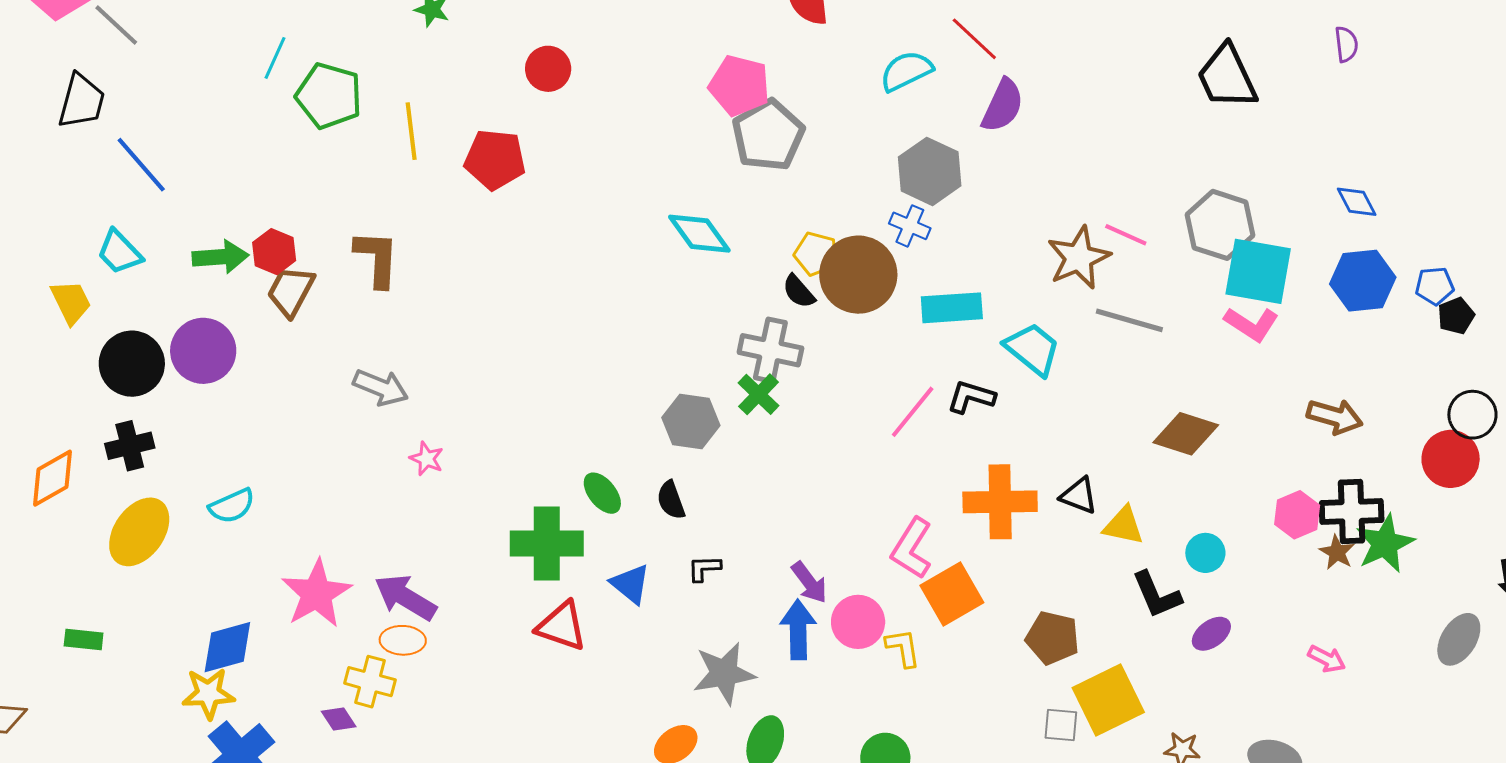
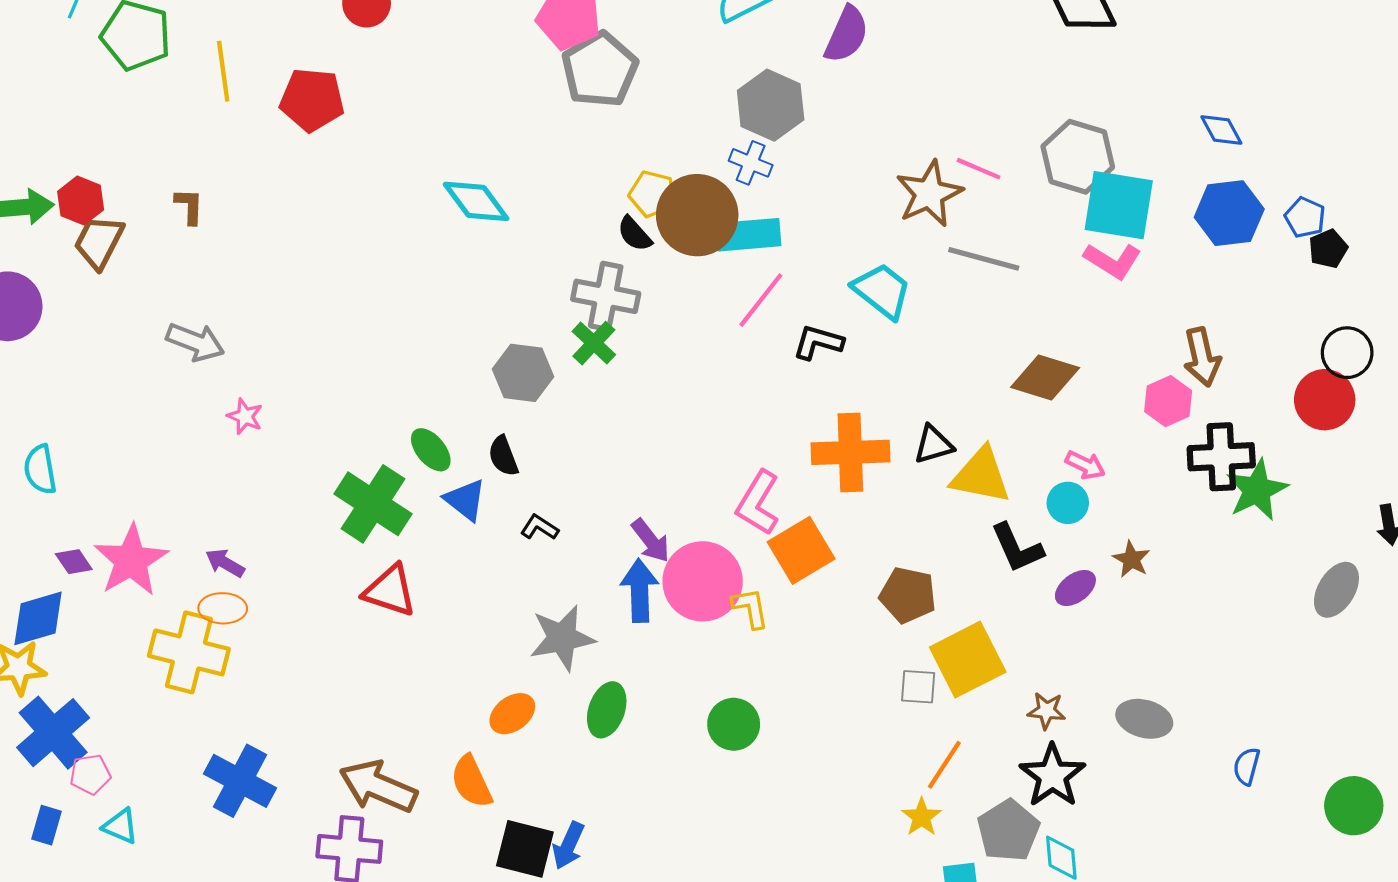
cyan diamond: (699, 234) -> (476, 201), moved
brown L-shape: (377, 259) -> (189, 206), size x0.6
blue pentagon: (1435, 286) -> (1305, 217), turned 30
cyan rectangle: (952, 308) -> (749, 235), moved
pink line: (913, 412) -> (761, 300), moved
brown arrow: (1335, 417) -> (1202, 357), turned 62
black triangle: (1079, 496) -> (933, 445), turned -36
cyan semicircle: (232, 506) -> (40, 469), turned 105
pink hexagon: (1297, 515) -> (1168, 401), moved
yellow triangle: (1123, 526) -> (981, 475), size x1.4
green cross: (547, 543) -> (373, 504), turned 34
brown star: (1337, 552) -> (1131, 559), moved
black L-shape: (704, 568) -> (539, 527), turned 36
blue triangle: (631, 584) -> (465, 500), moved
purple arrow: (405, 597) -> (225, 563), size x0.6
pink circle: (858, 622) -> (703, 581), size x1.4
pink arrow: (1327, 659) -> (1085, 465), moved
yellow cross: (370, 682) -> (189, 652), size x1.5
purple diamond: (339, 719) -> (74, 562), moved

